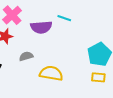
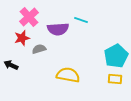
gray semicircle: (26, 56) -> (39, 49), moved

